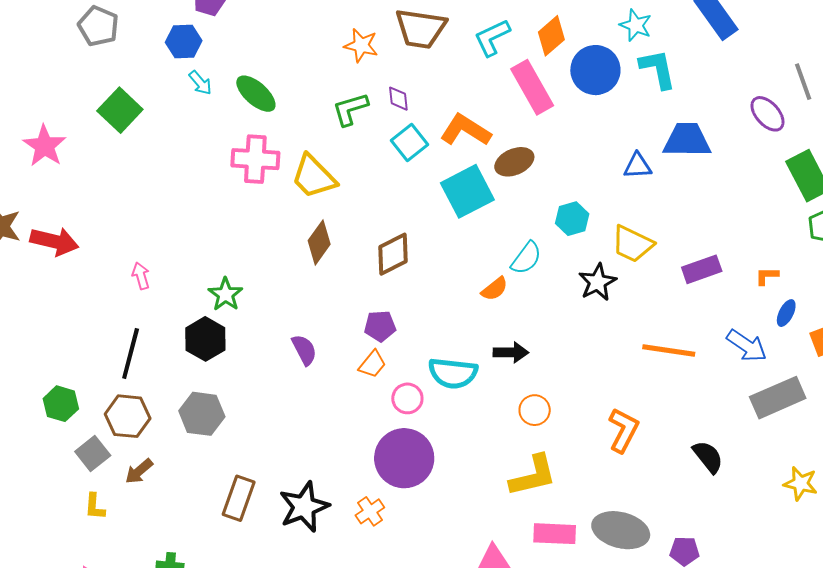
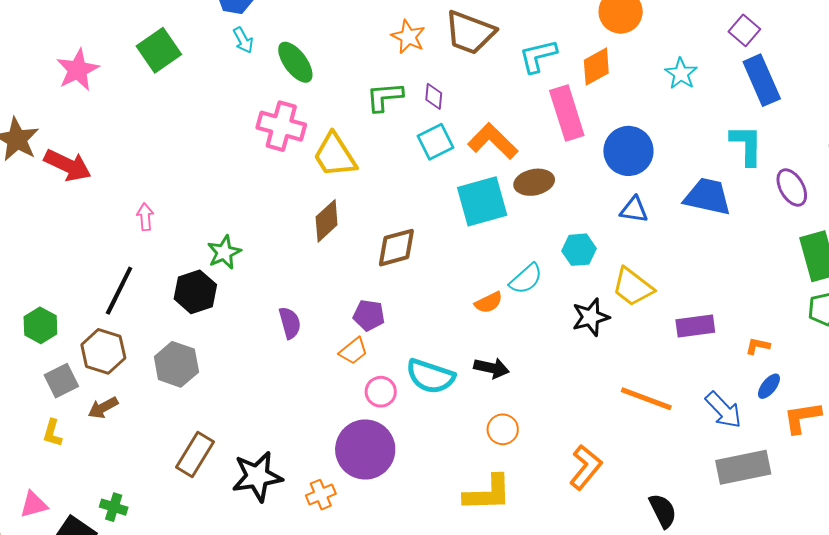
cyan L-shape: (658, 69) -> (747, 145), moved
blue circle: (595, 70) -> (628, 151), moved
blue triangle: (638, 166) -> (634, 210), moved

